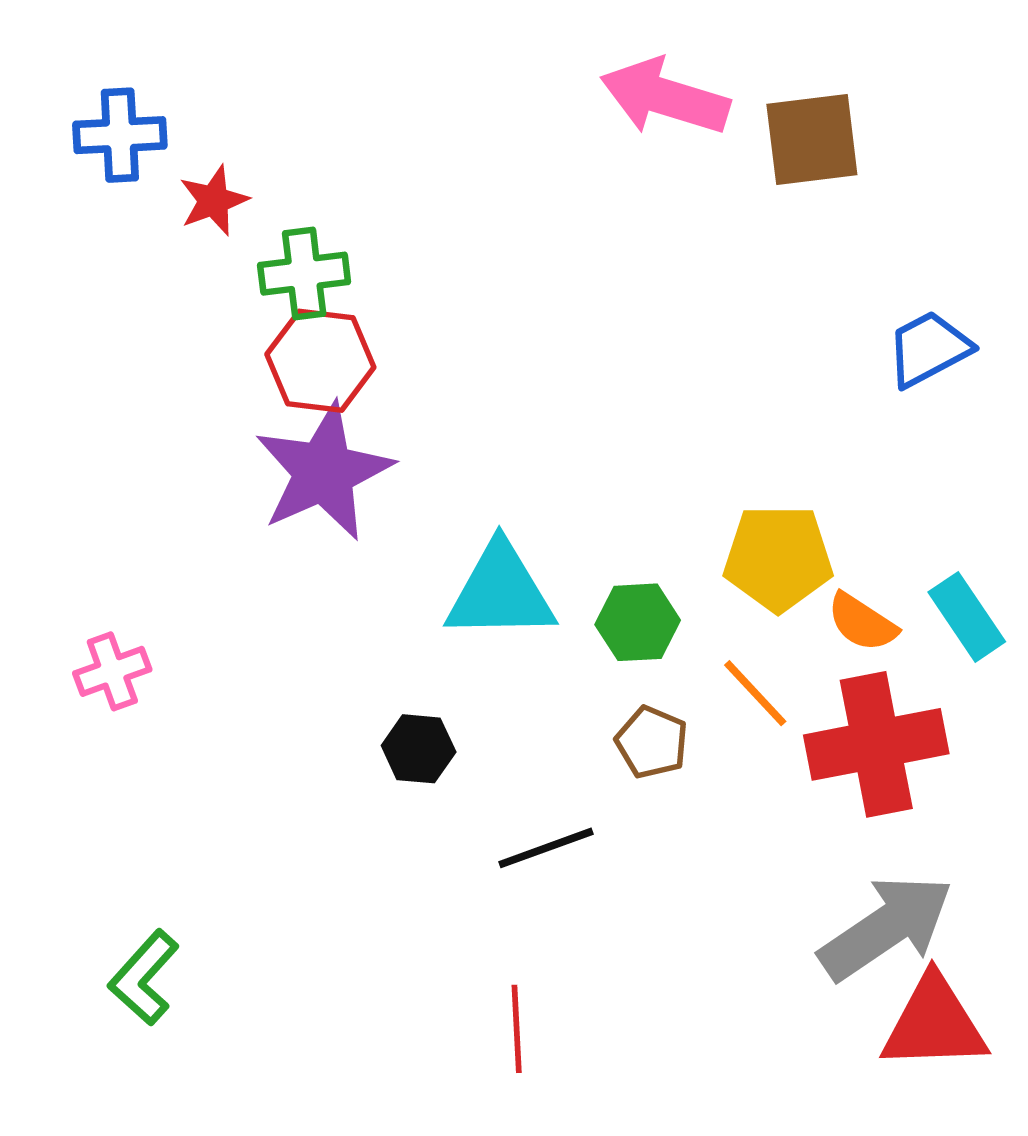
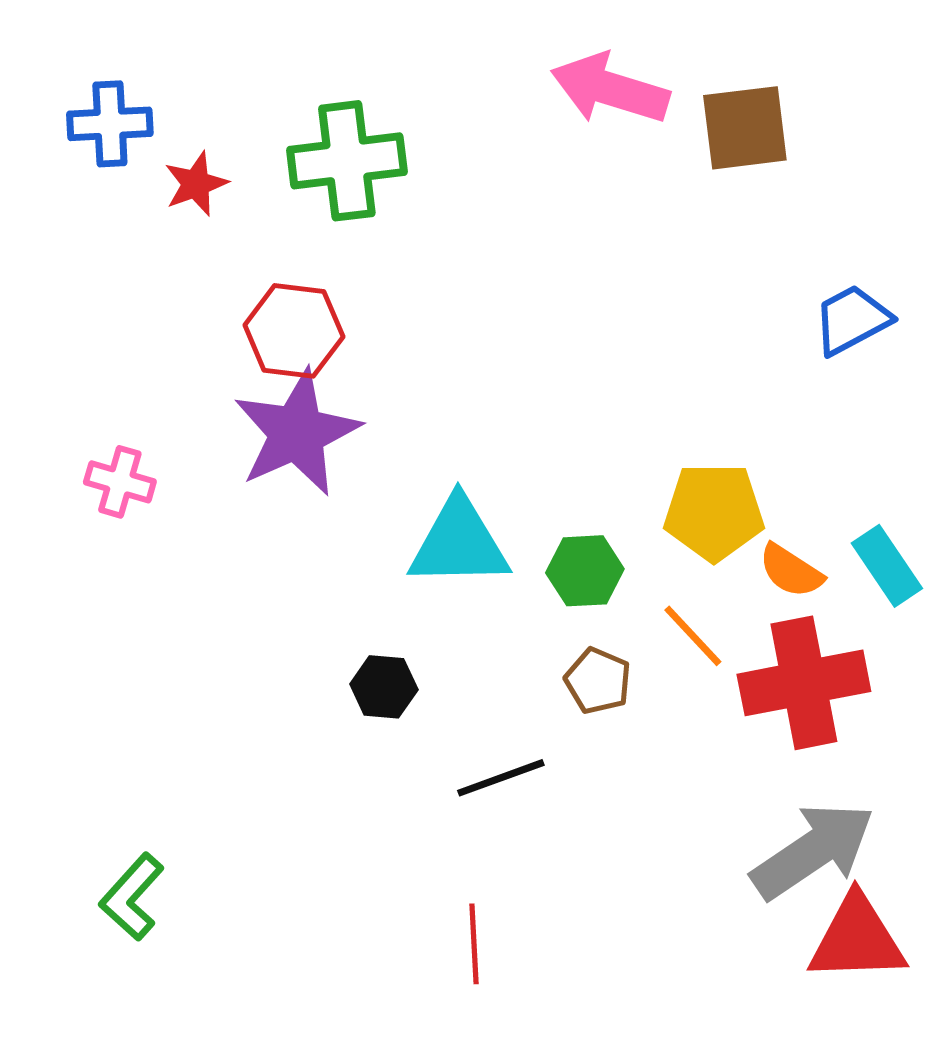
green cross: (304, 274) -> (347, 161), moved, size x1.4
pink cross: (112, 671) -> (120, 482), moved, turned 36

